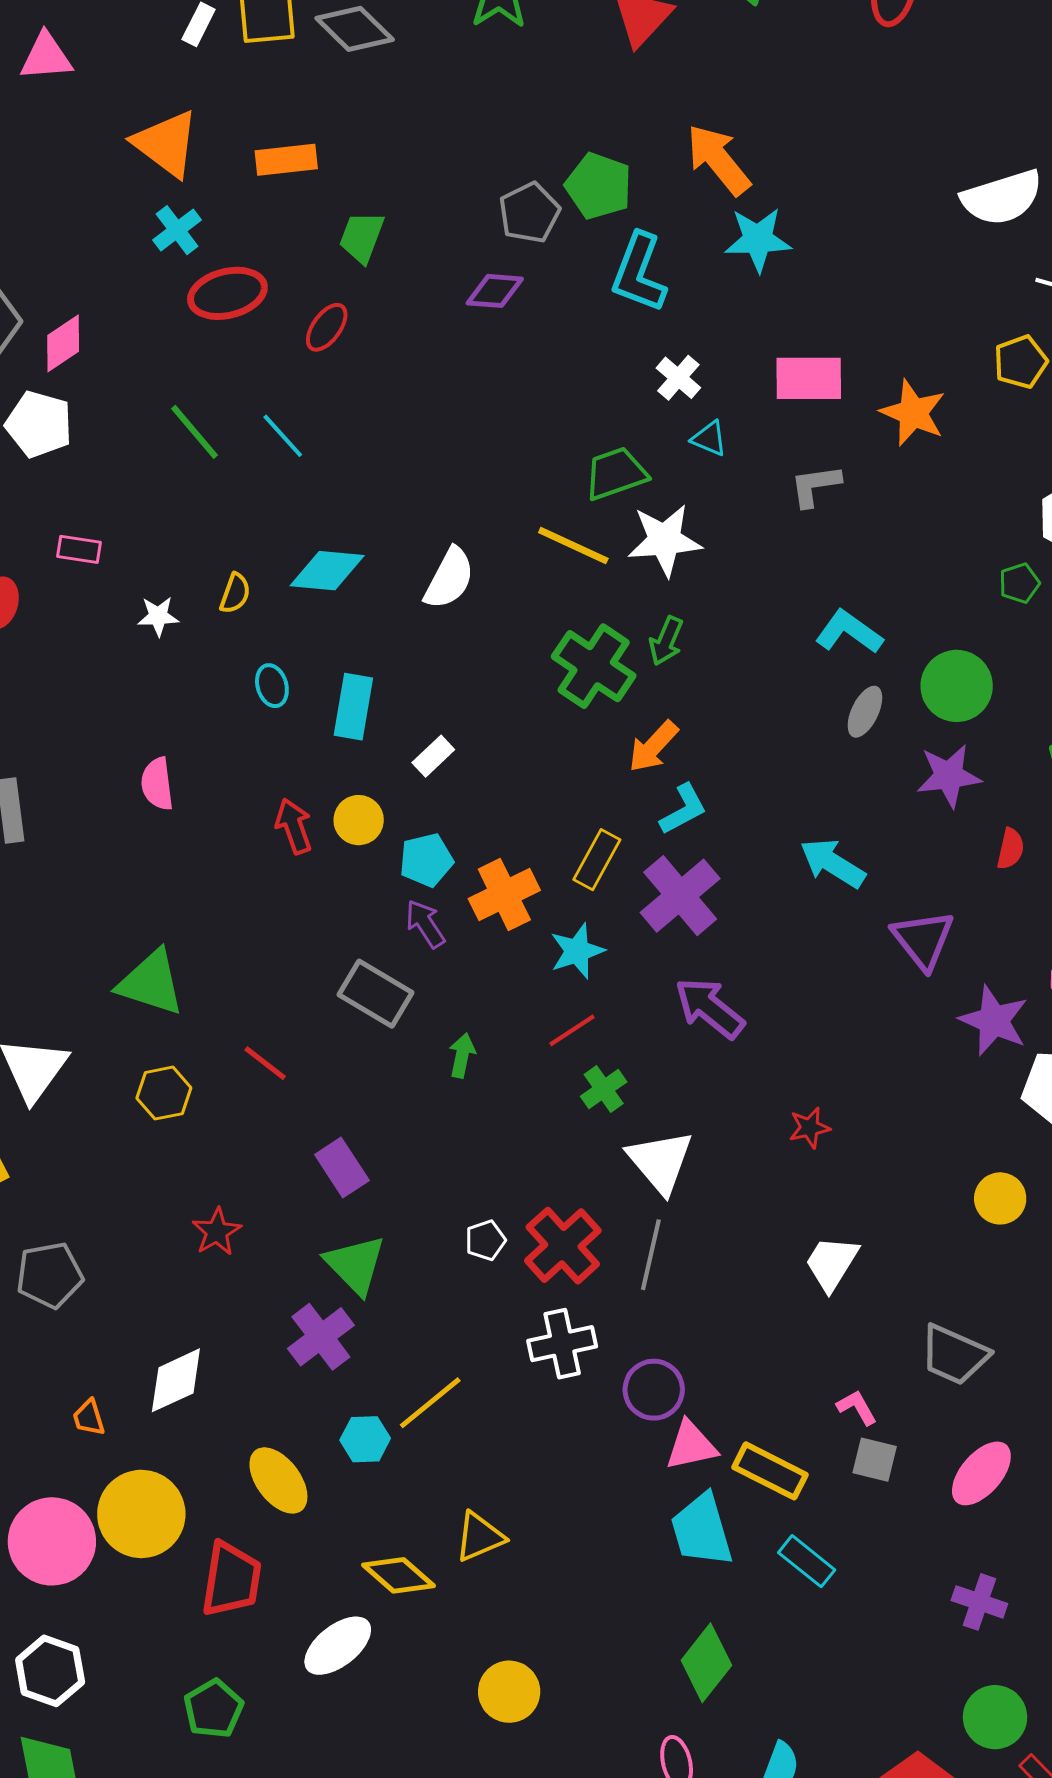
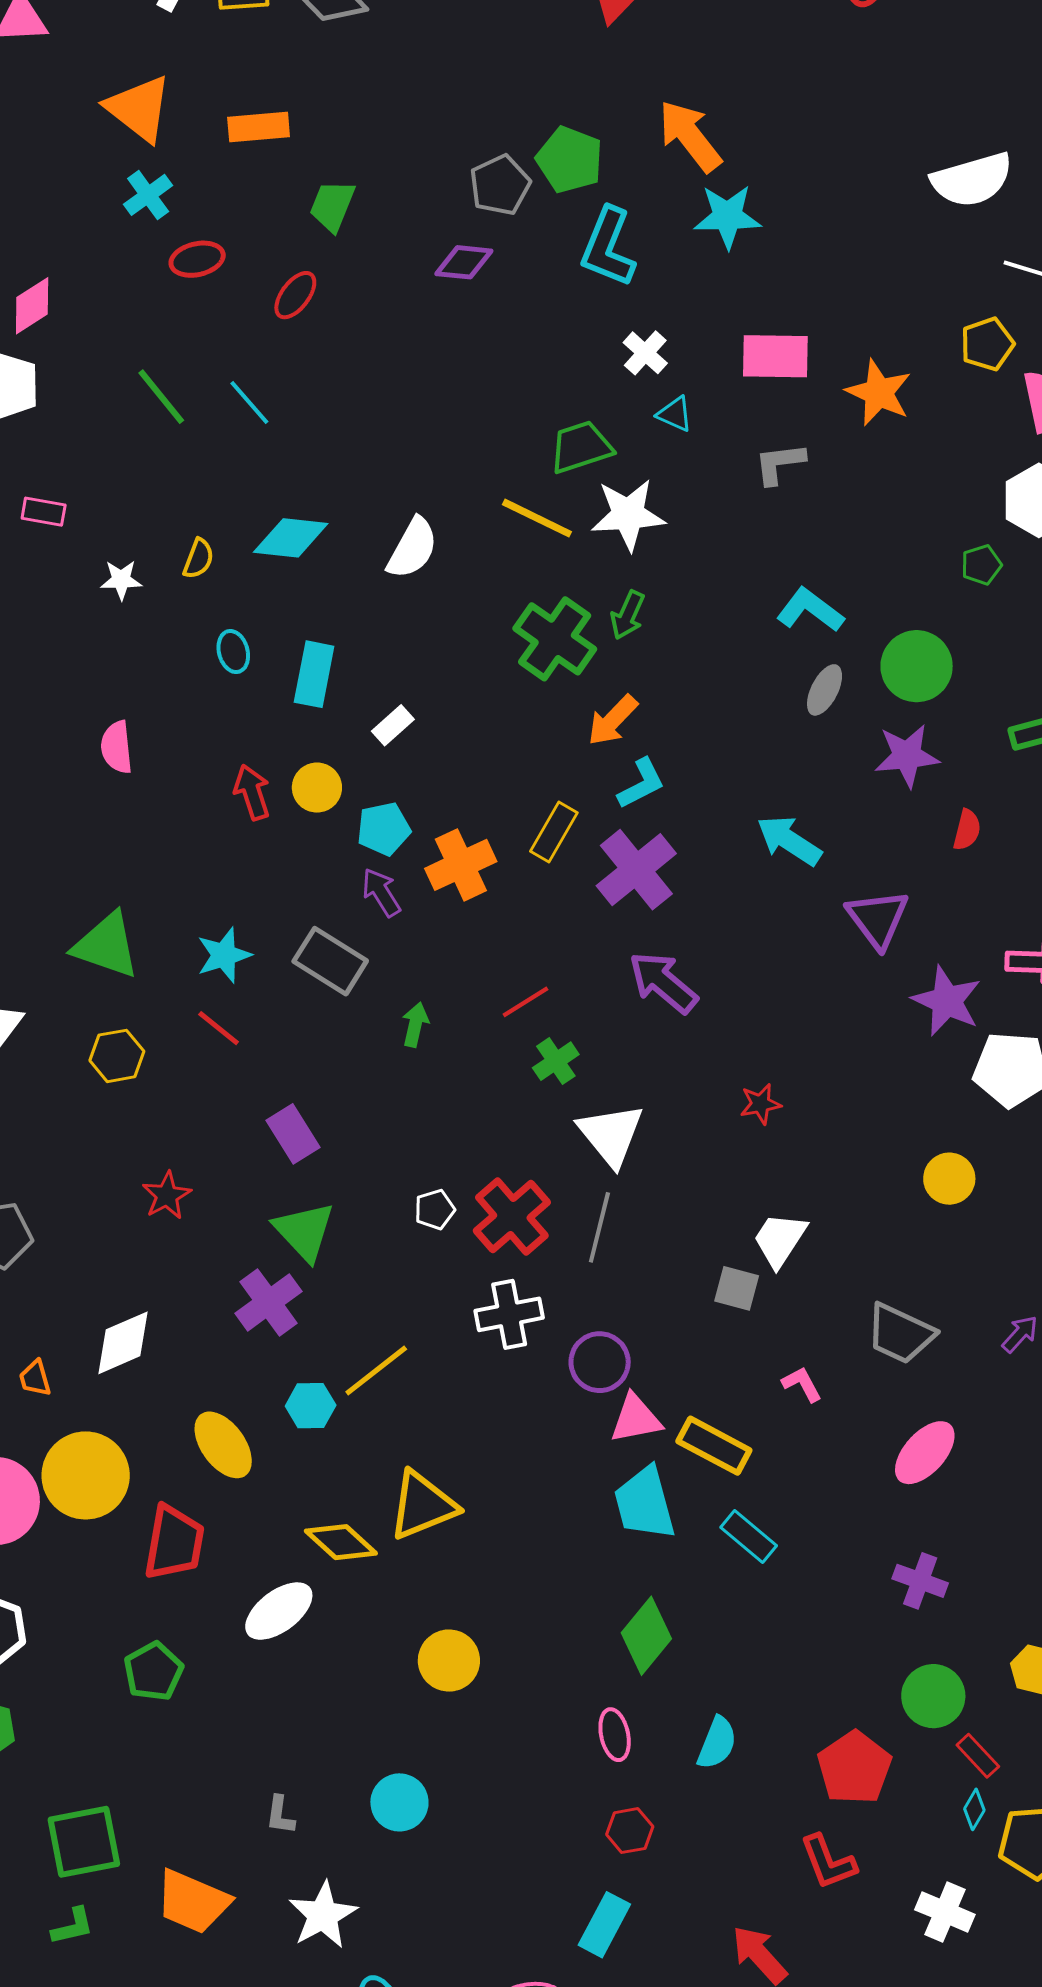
red ellipse: (227, 293) -> (197, 259), size x0.7
cyan star: (577, 951) -> (224, 955), moved
gray square: (875, 1460) -> (737, 1288), moved
yellow triangle: (479, 1537) -> (423, 1505), size x1.4

